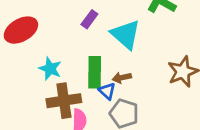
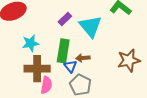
purple rectangle: (89, 19) -> (65, 19), moved
cyan star: (50, 69) -> (31, 43), turned 30

